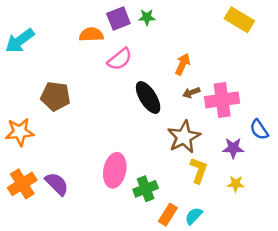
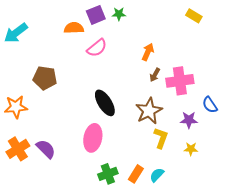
yellow rectangle: (239, 20) -> (194, 16), size x0.7
brown arrow: (191, 93) -> (155, 75), turned -40
black ellipse: (148, 97) -> (105, 103), moved
green cross: (146, 189) -> (108, 174), moved

